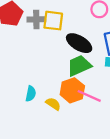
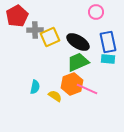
gray cross: (36, 19) -> (35, 30), moved
yellow square: (53, 21) -> (50, 37), moved, turned -30

